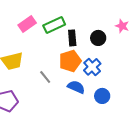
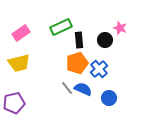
pink rectangle: (27, 24) -> (21, 33), moved
pink star: (122, 26) -> (120, 28), moved
gray line: (45, 77) -> (67, 88), moved

